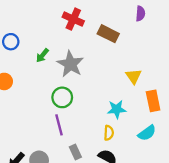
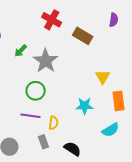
purple line: (59, 125) -> (30, 116), turned -72
yellow semicircle: (109, 133) -> (53, 123), moved

